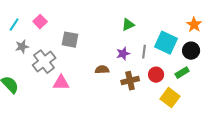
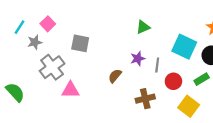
gray star: (22, 47) -> (35, 42), moved
gray line: (144, 52) -> (157, 65), moved
brown semicircle: (102, 70) -> (115, 76), turned -48
brown cross: (130, 81) -> (145, 99), moved

